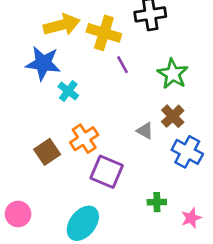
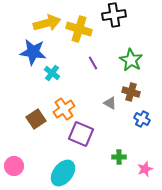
purple line: (122, 65) -> (93, 63), moved
brown cross: (173, 116) -> (131, 92), turned -30
blue cross: (187, 152) -> (142, 119), size x0.7

